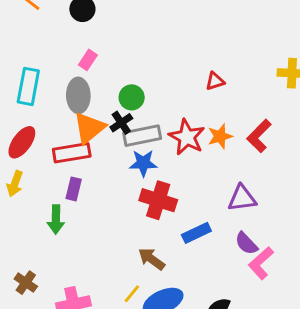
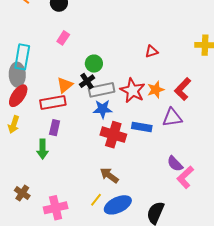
gray ellipse: (78, 95) -> (17, 75), moved
orange triangle: (89, 128) -> (65, 85), size x0.7
purple triangle: (242, 198) -> (172, 118), moved
blue rectangle: (196, 233) -> (142, 127), moved, turned 36

